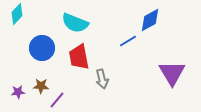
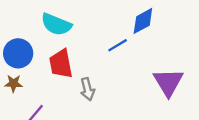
brown star: (41, 86) -> (14, 83), moved

